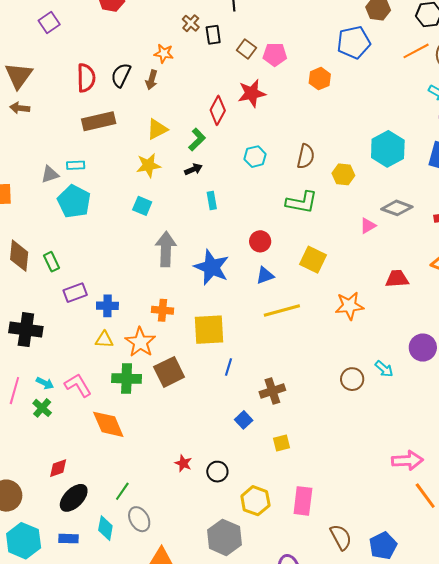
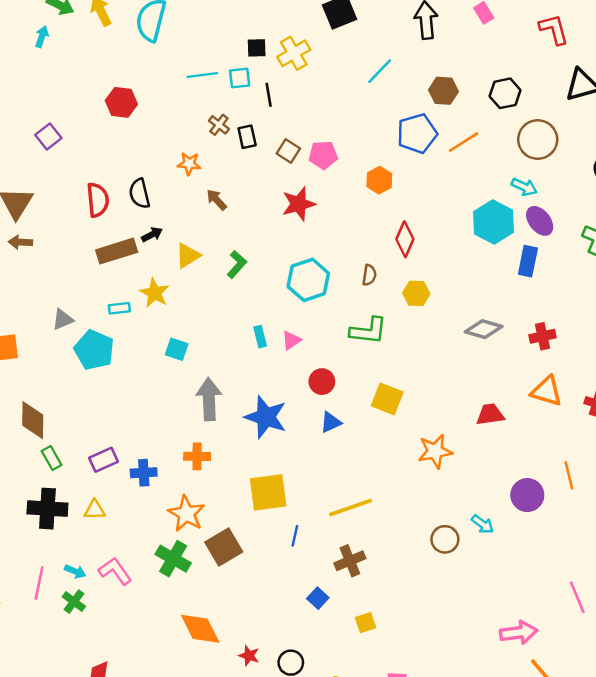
orange line: (416, 51) -> (464, 142), moved
black semicircle: (121, 75) -> (139, 194), turned -35
brown arrow: (152, 80) -> (217, 200), moved, turned 126
red diamond: (218, 110) -> (405, 239), moved
cyan hexagon: (388, 149) -> (493, 222), moved
brown semicircle: (306, 156) -> (369, 275), size x0.7
cyan hexagon: (255, 157) -> (308, 280), size x1.6
cyan rectangle: (76, 165) -> (119, 308), moved
yellow star: (148, 165) -> (154, 293), moved, turned -30
black arrow: (193, 169) -> (152, 235), moved
pink triangle: (368, 226) -> (291, 340), moved
green rectangle: (52, 262) -> (52, 458), moved
orange cross: (162, 310) -> (197, 456), moved
yellow line: (282, 310) -> (351, 507), moved
yellow triangle: (104, 340) -> (95, 510), moved
green cross: (127, 379) -> (173, 559), turned 32
orange diamond: (108, 424) -> (200, 629), moved

